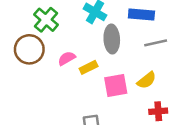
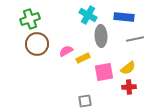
green cross: (46, 20) -> (30, 19), moved, turned 30
red cross: (158, 111) -> (129, 87), moved

